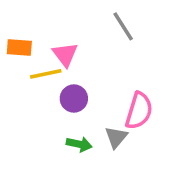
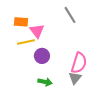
orange rectangle: (19, 47) -> (21, 22), moved
gray triangle: (116, 137) -> (75, 78), moved

